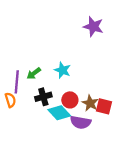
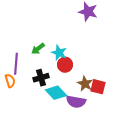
green arrow: (34, 73) -> (38, 49), moved
red circle: (70, 100) -> (65, 65), moved

